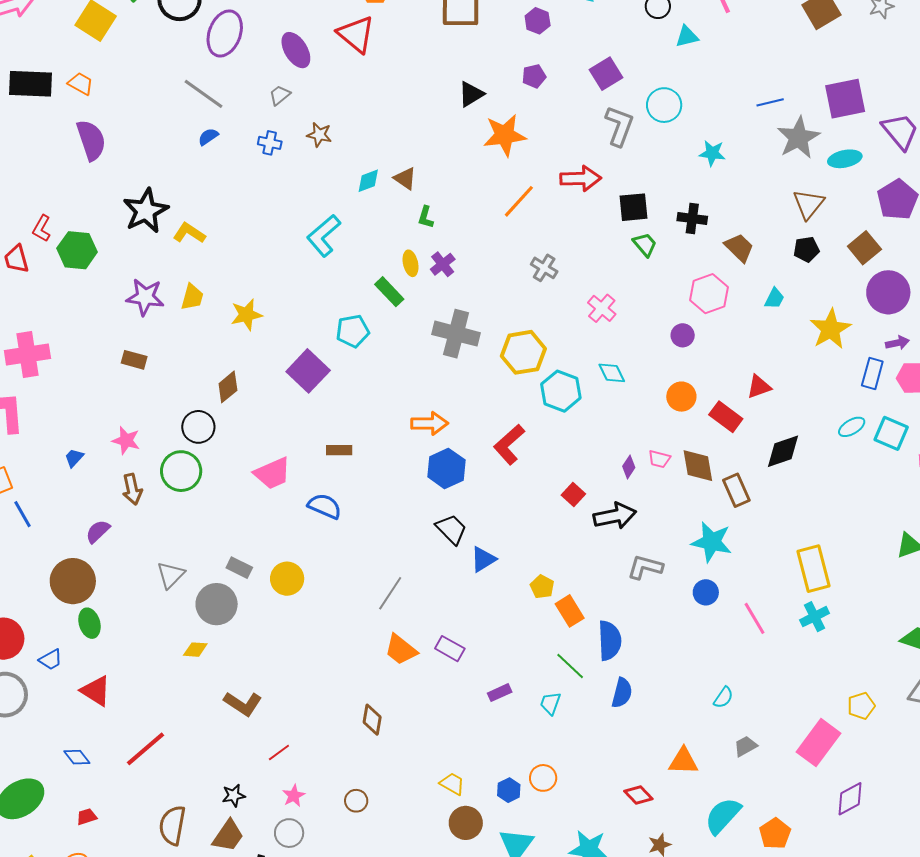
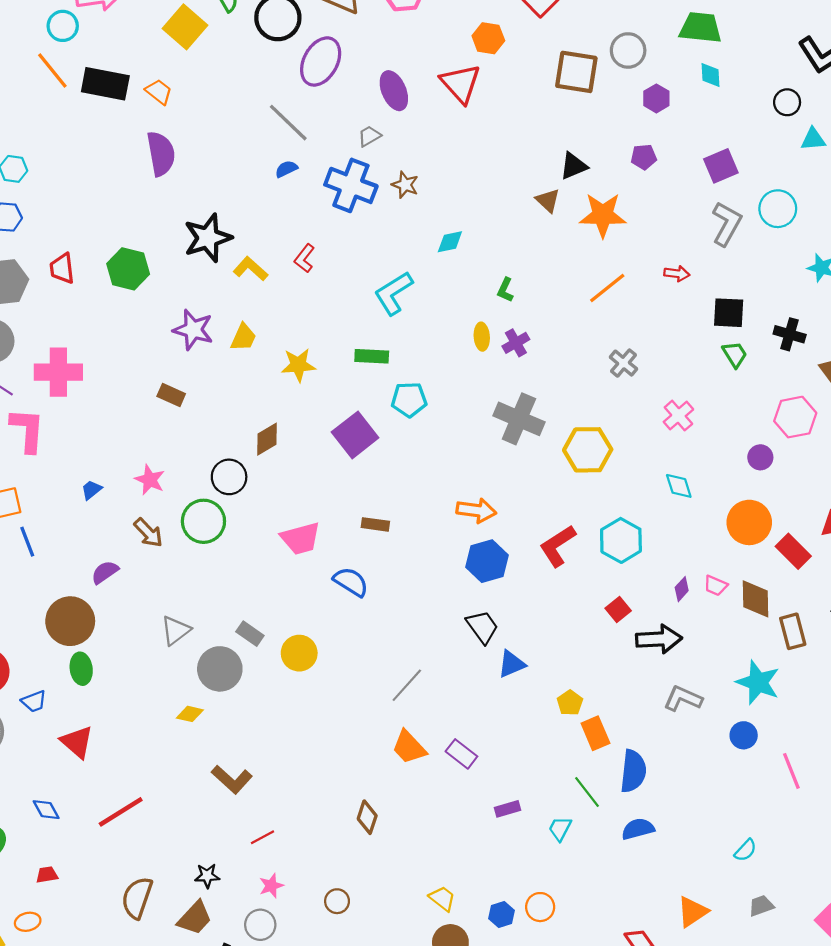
blue cross: (270, 143) -> (351, 185), size x2.0
brown triangle: (405, 178) -> (548, 200), moved
red arrow: (581, 178) -> (677, 274), size x0.6
red L-shape: (42, 228) -> (304, 258), moved
green rectangle: (389, 292) -> (372, 356), moved, turned -52
cyan hexagon: (561, 391) -> (621, 540), moved
orange circle: (681, 397) -> (749, 522), size x1.4
brown arrow: (132, 489) -> (148, 533), turned -40
blue semicircle: (622, 693) -> (638, 829), turned -128
orange triangle: (683, 761) -> (692, 912), turned -44

